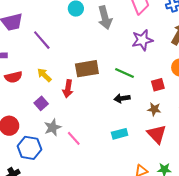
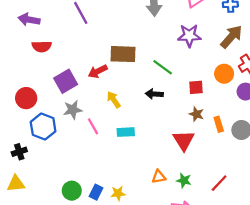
yellow arrow: (44, 75) -> (114, 100), moved
red arrow: (68, 89) -> (98, 71), turned 42
purple square: (41, 103) -> (66, 81), size x1.5
brown star: (154, 109) -> (196, 114), moved
cyan rectangle: (120, 134) -> (126, 132), moved

